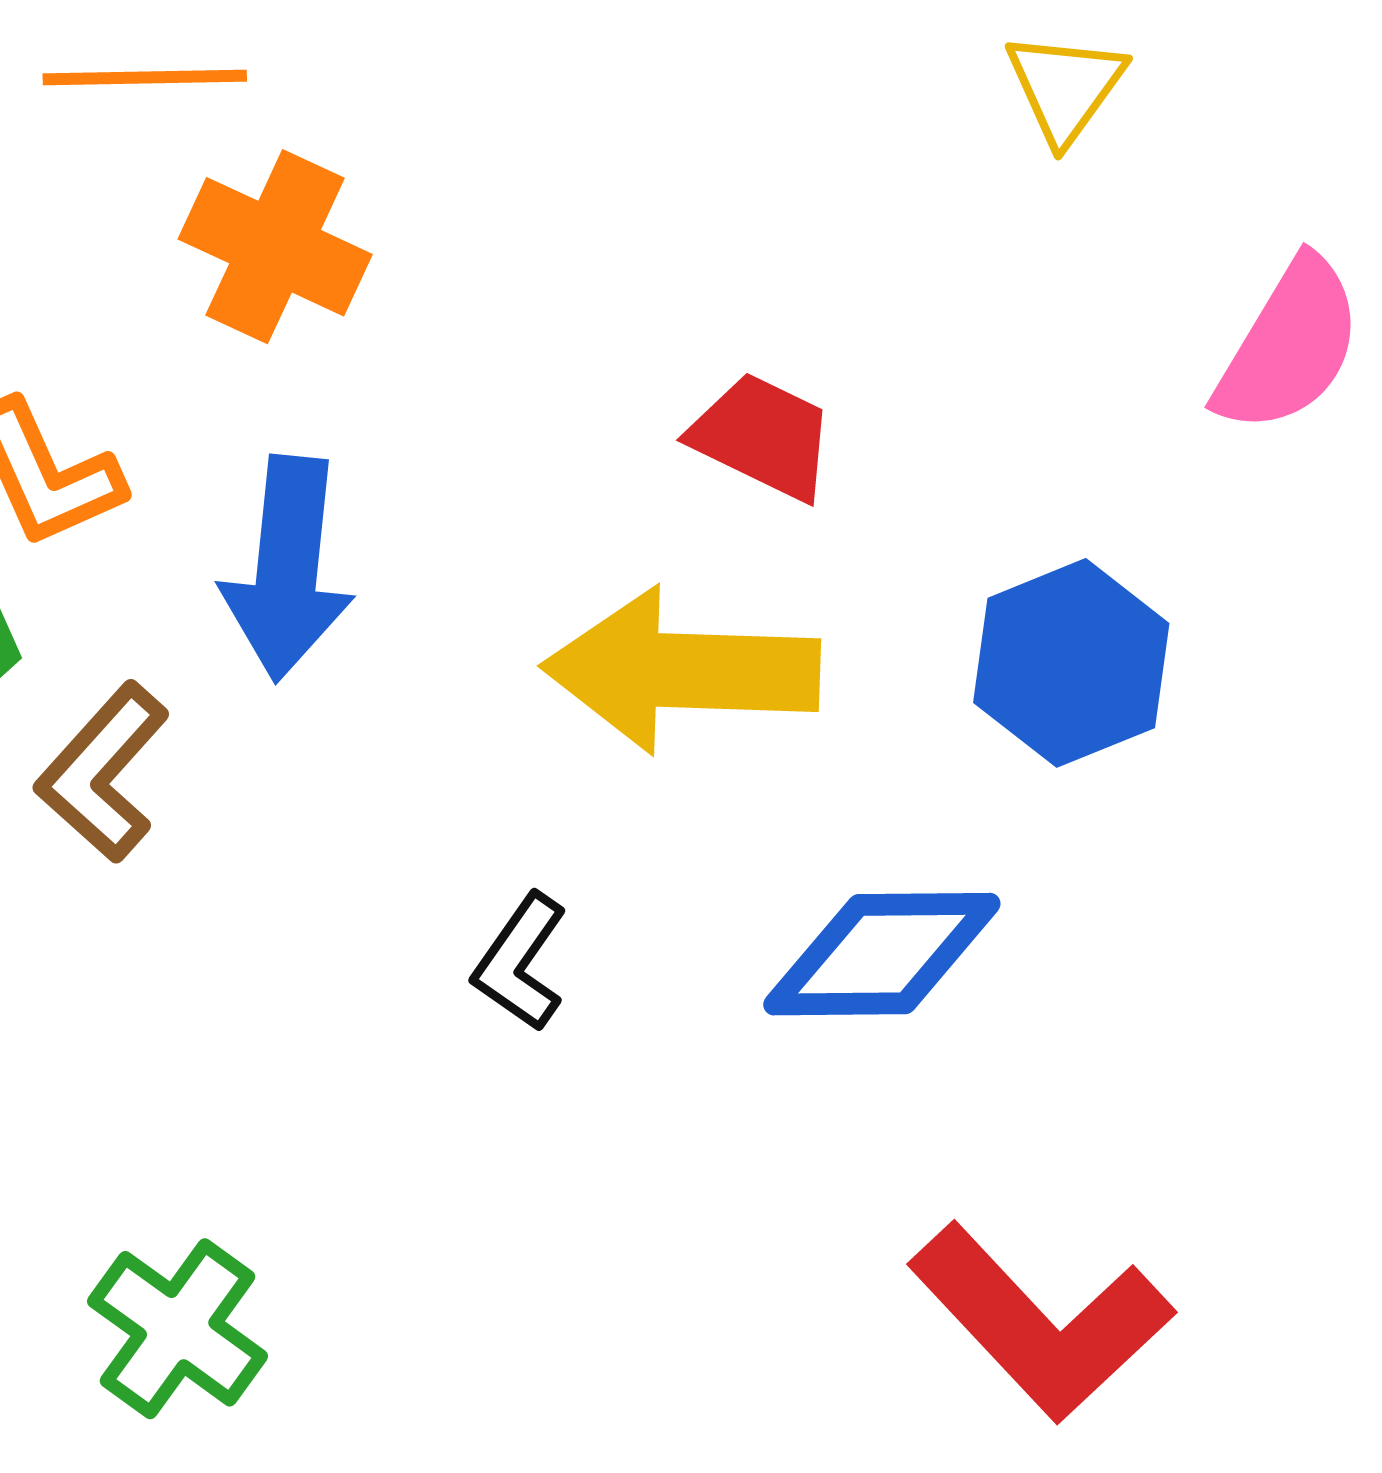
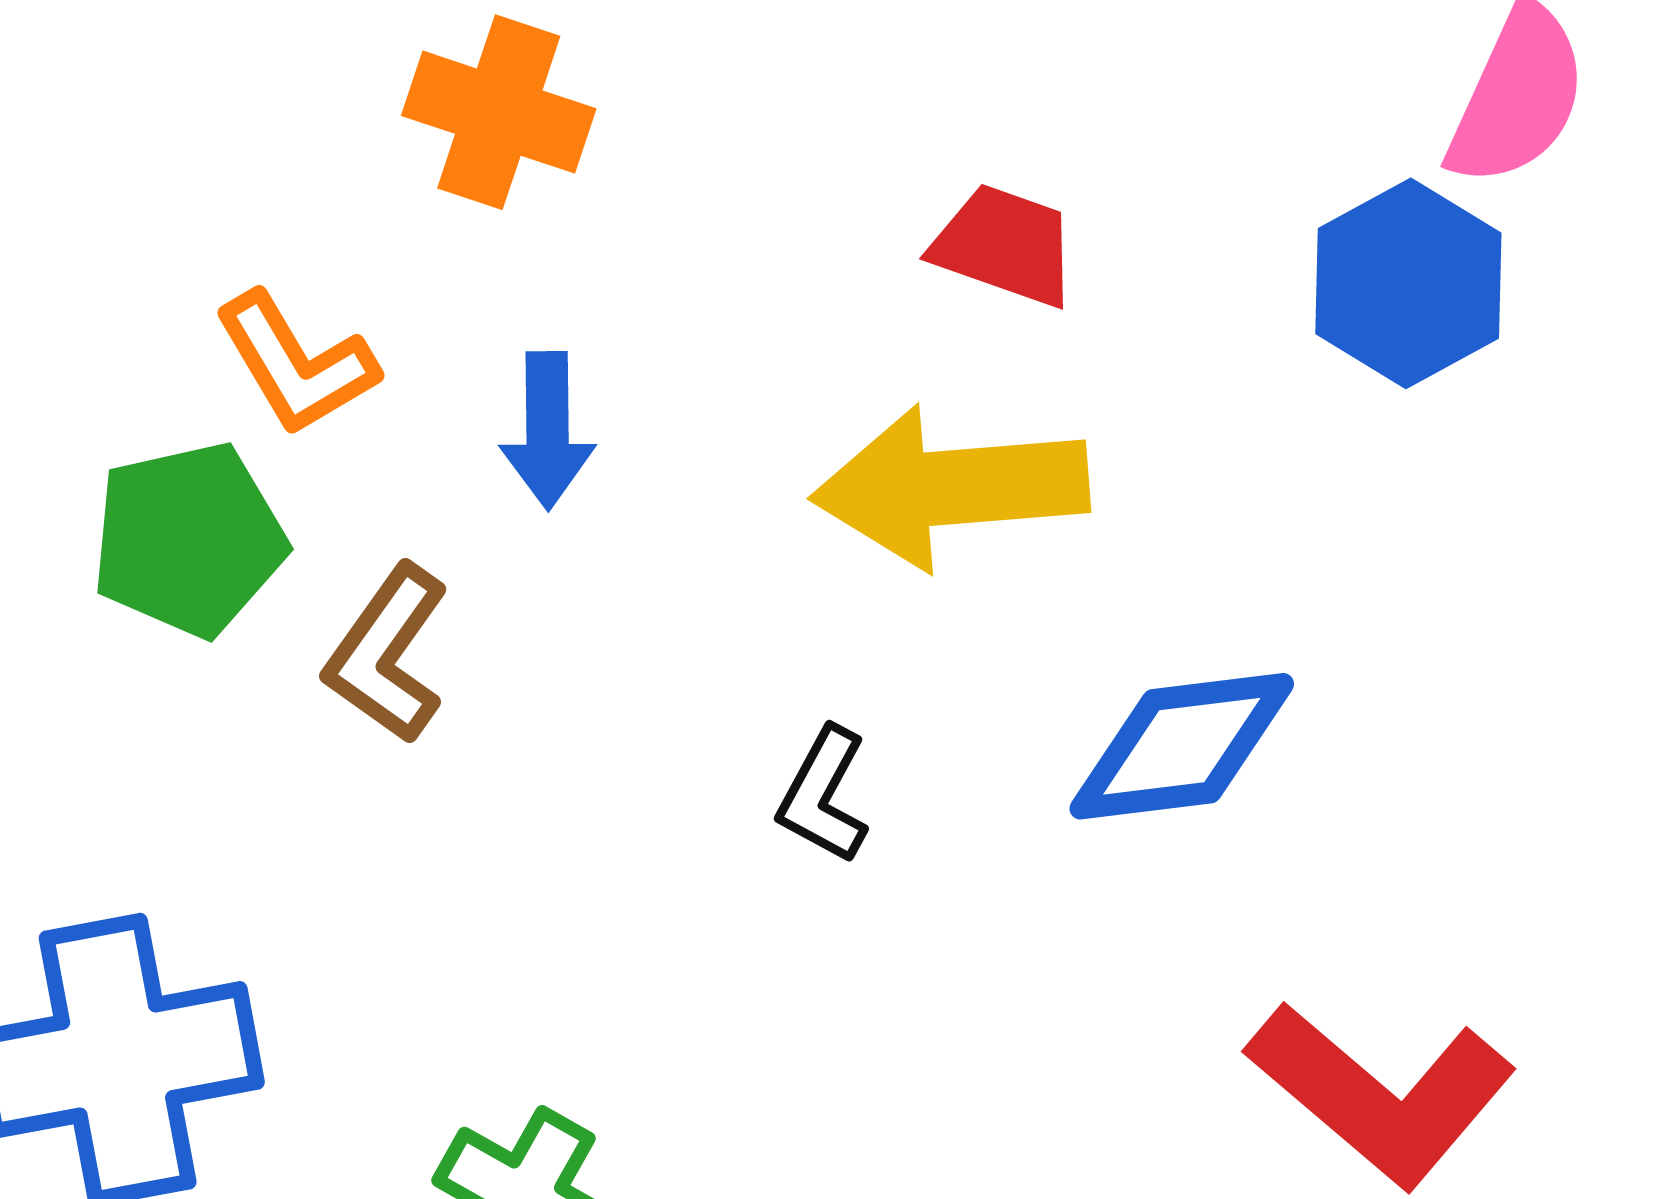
blue arrow: (287, 569) -> (547, 430), size x0.7
blue hexagon: (1071, 663) -> (1408, 283), moved

